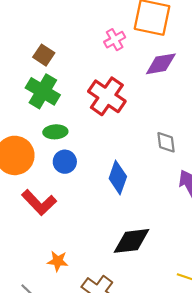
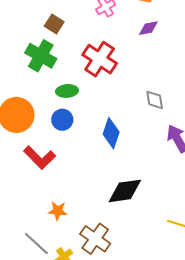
brown square: (44, 55) -> (54, 24), moved
purple diamond: (161, 64) -> (148, 28), size x0.7
green ellipse: (55, 132) -> (67, 91), moved

